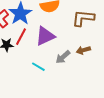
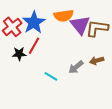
purple triangle: (45, 36) -> (80, 25), moved, turned -45

